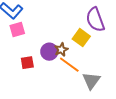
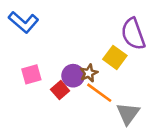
pink square: (17, 30) -> (31, 74), moved
red square: (27, 63) -> (60, 90), moved, turned -32

